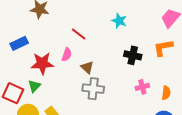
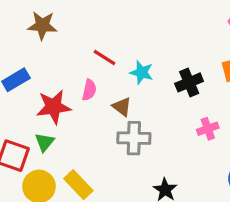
cyan star: (119, 21) -> (142, 72), moved
black cross: (133, 55) -> (189, 82), turned -30

